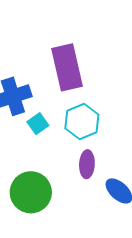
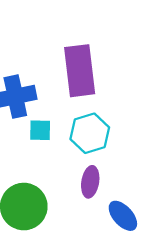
cyan square: (38, 124) -> (40, 130), turned 30

